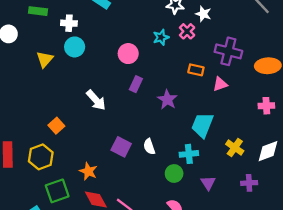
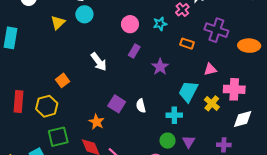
cyan star: (161, 37) -> (160, 24), moved
pink triangle: (220, 84) -> (210, 69), moved
pink cross: (266, 106) -> (234, 89), moved, size x1.5
yellow cross: (235, 148) -> (212, 103), moved
orange star: (88, 171) -> (97, 122), moved
green circle: (174, 173) -> (168, 141), moved

